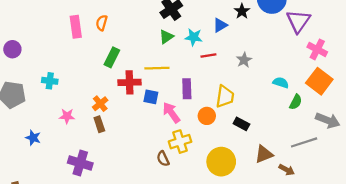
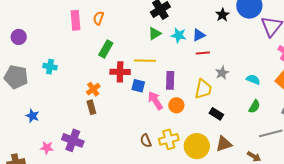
blue triangle: (220, 25) -> (199, 35), moved
red line: (208, 56) -> (203, 53), moved
gray star: (244, 60) -> (222, 73), moved
green semicircle: (296, 102) -> (254, 106), moved
pink star: (67, 116) -> (47, 148), moved
orange circle: (207, 116) -> (176, 105), moved
yellow cross: (180, 142) -> (169, 139), moved
brown triangle: (264, 154) -> (224, 144), moved

